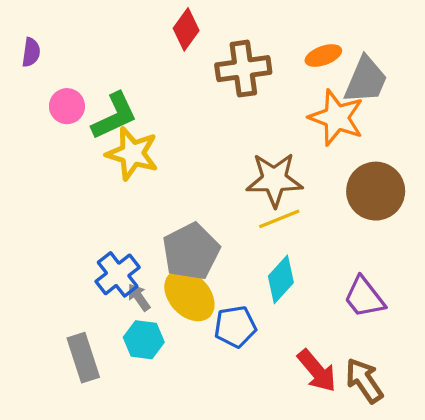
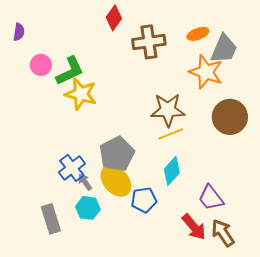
purple trapezoid: (364, 297) -> (211, 198), moved

